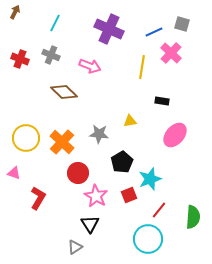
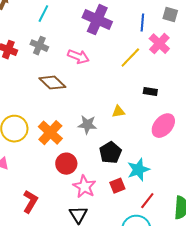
blue line: (154, 32) -> (142, 23), turned -60
yellow line: (142, 67) -> (130, 58), turned 35
red L-shape: (38, 198) -> (30, 202), moved

